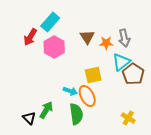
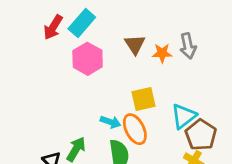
red arrow: (30, 37) -> (53, 27), moved
cyan triangle: (121, 62) -> (184, 116), moved
brown pentagon: (133, 74) -> (201, 135), moved

